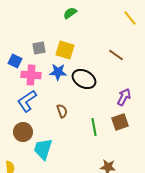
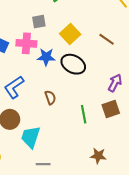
gray square: (39, 48) -> (39, 22), moved
yellow square: (65, 50) -> (70, 34), moved, turned 30
pink cross: (31, 75) -> (26, 43), moved

